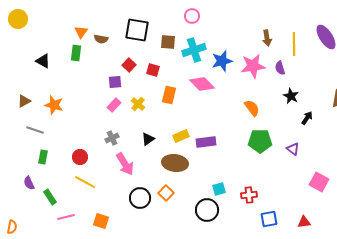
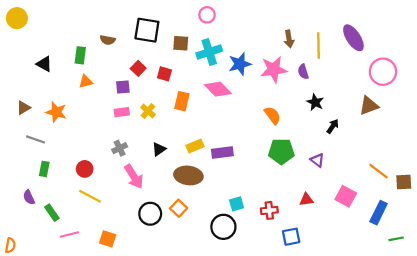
orange triangle: (81, 32) -> (86, 82), moved, turned 40
pink rectangle: (114, 105) -> (122, 112), turned 40
red triangle: (304, 222) -> (306, 200), moved

